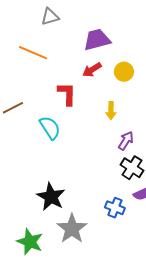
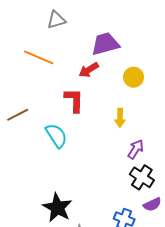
red arrow: (92, 70) -> (89, 70), moved

